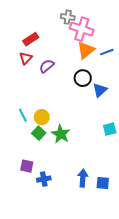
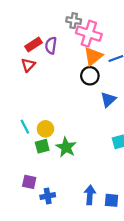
purple semicircle: (47, 66) -> (51, 45), moved, turned -42
black circle: (83, 78) -> (90, 76), moved
green square: (39, 133) -> (42, 146), turned 32

